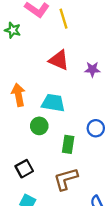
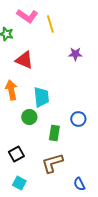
red triangle: (59, 60) -> (24, 60), moved
purple star: (92, 69) -> (75, 54), moved
cyan trapezoid: (53, 103) -> (41, 97), turned 75

